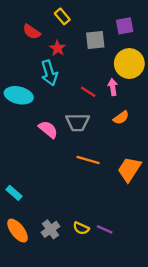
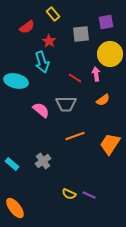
red semicircle: (32, 32) -> (27, 27), turned -70
orange line: (88, 160) -> (75, 136), turned -36
gray cross: (50, 229) -> (43, 161), moved
orange ellipse: (18, 231) -> (15, 208), moved

